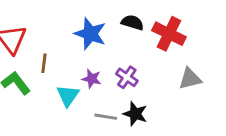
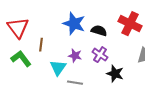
black semicircle: (132, 22) -> (99, 31), moved
black star: (135, 114) -> (115, 74), moved
gray line: (106, 117) -> (75, 83), moved

